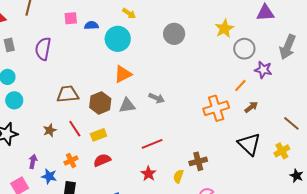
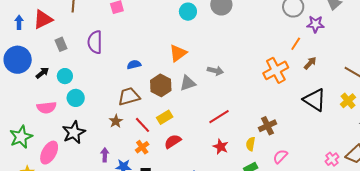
blue semicircle: (91, 25) -> (134, 65), moved
cyan circle: (118, 39) -> (188, 12), moved, size x0.7
brown trapezoid: (68, 94) -> (129, 96), moved
red line: (75, 129) -> (142, 125), moved

